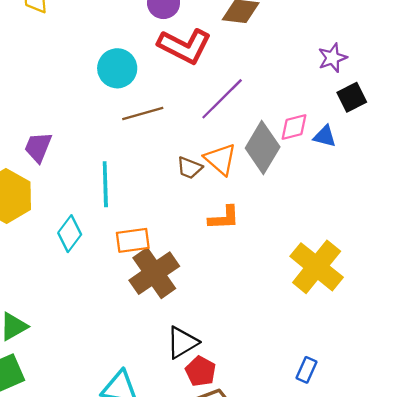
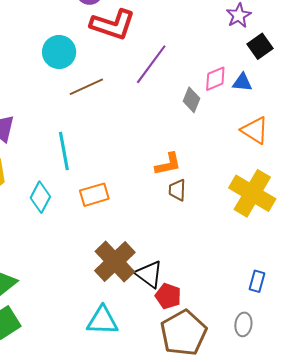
gray diamond: (263, 147) -> (191, 100), size x0.6
orange triangle: (220, 159) -> (255, 130), moved
brown trapezoid: (190, 168) -> (177, 190), moved, turned 80
brown cross: (154, 273) -> (115, 262), moved
black triangle: (182, 342) -> (149, 274), turned -44

